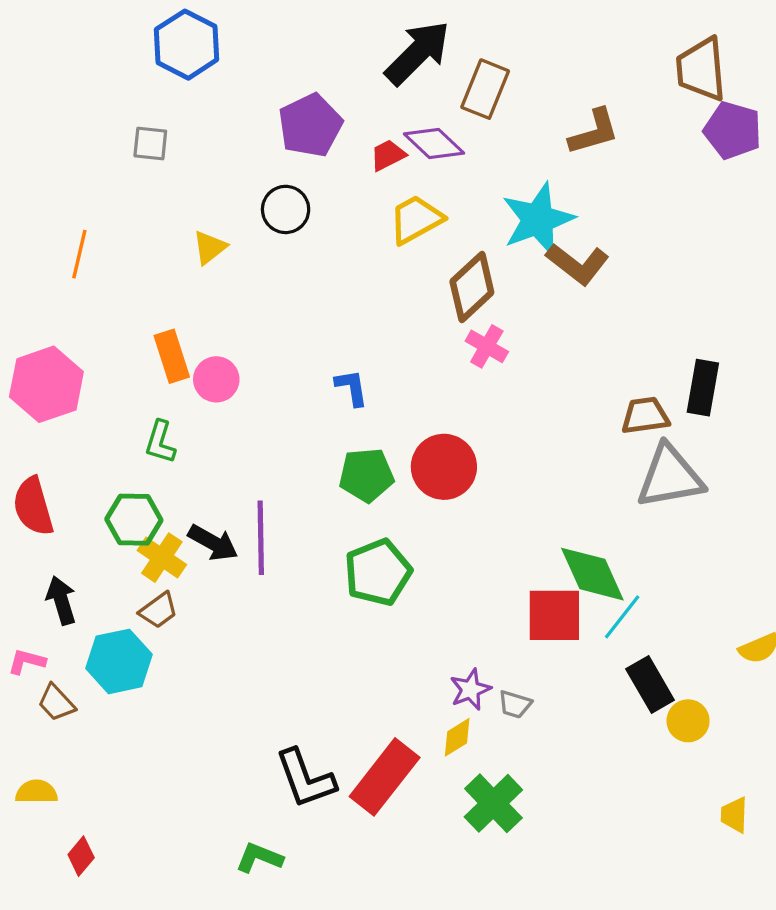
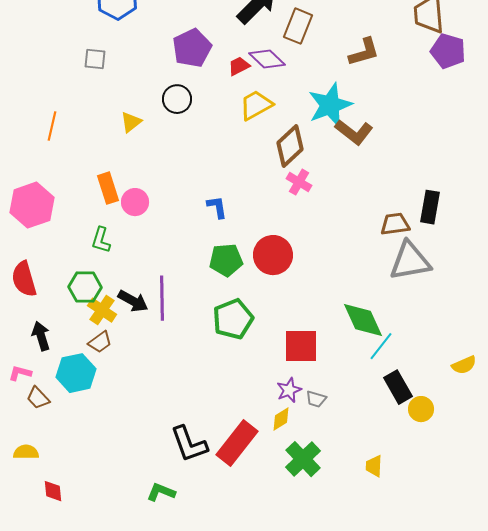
red square: (554, 615) -> (301, 346), moved
yellow trapezoid: (734, 815) -> (374, 466), moved
red diamond: (81, 856) -> (53, 491), turned -45

